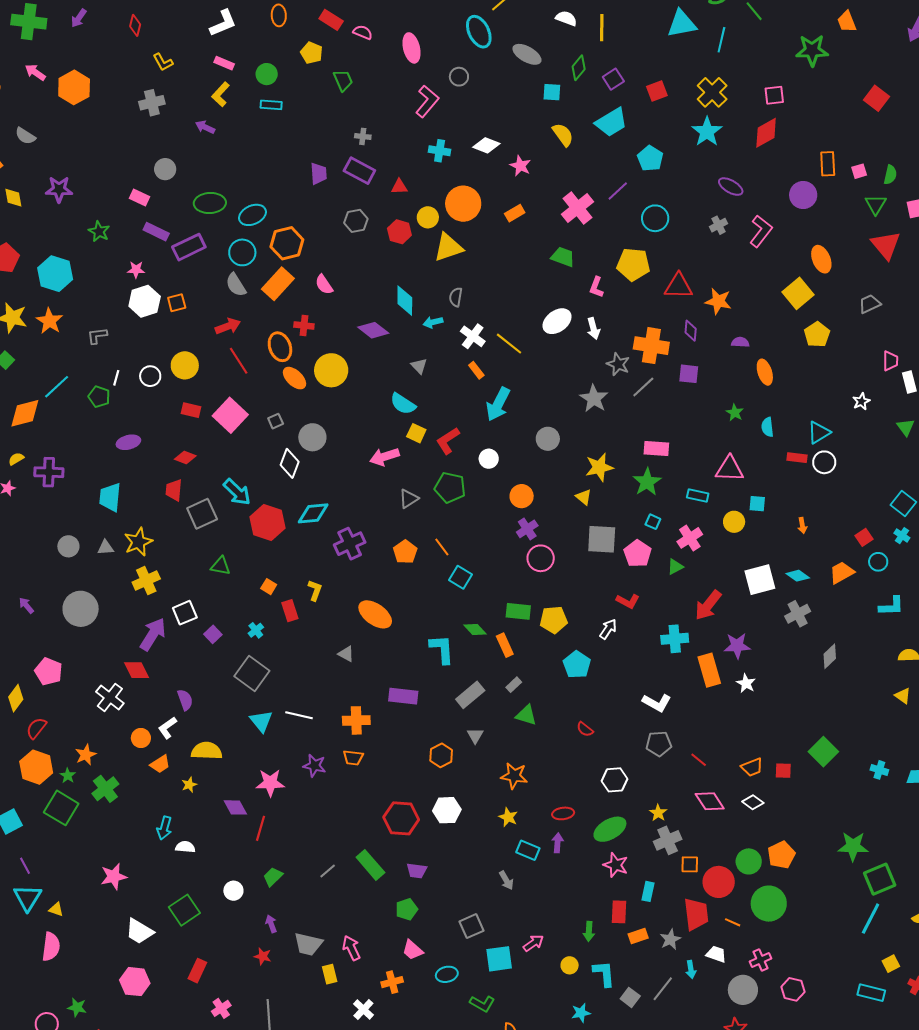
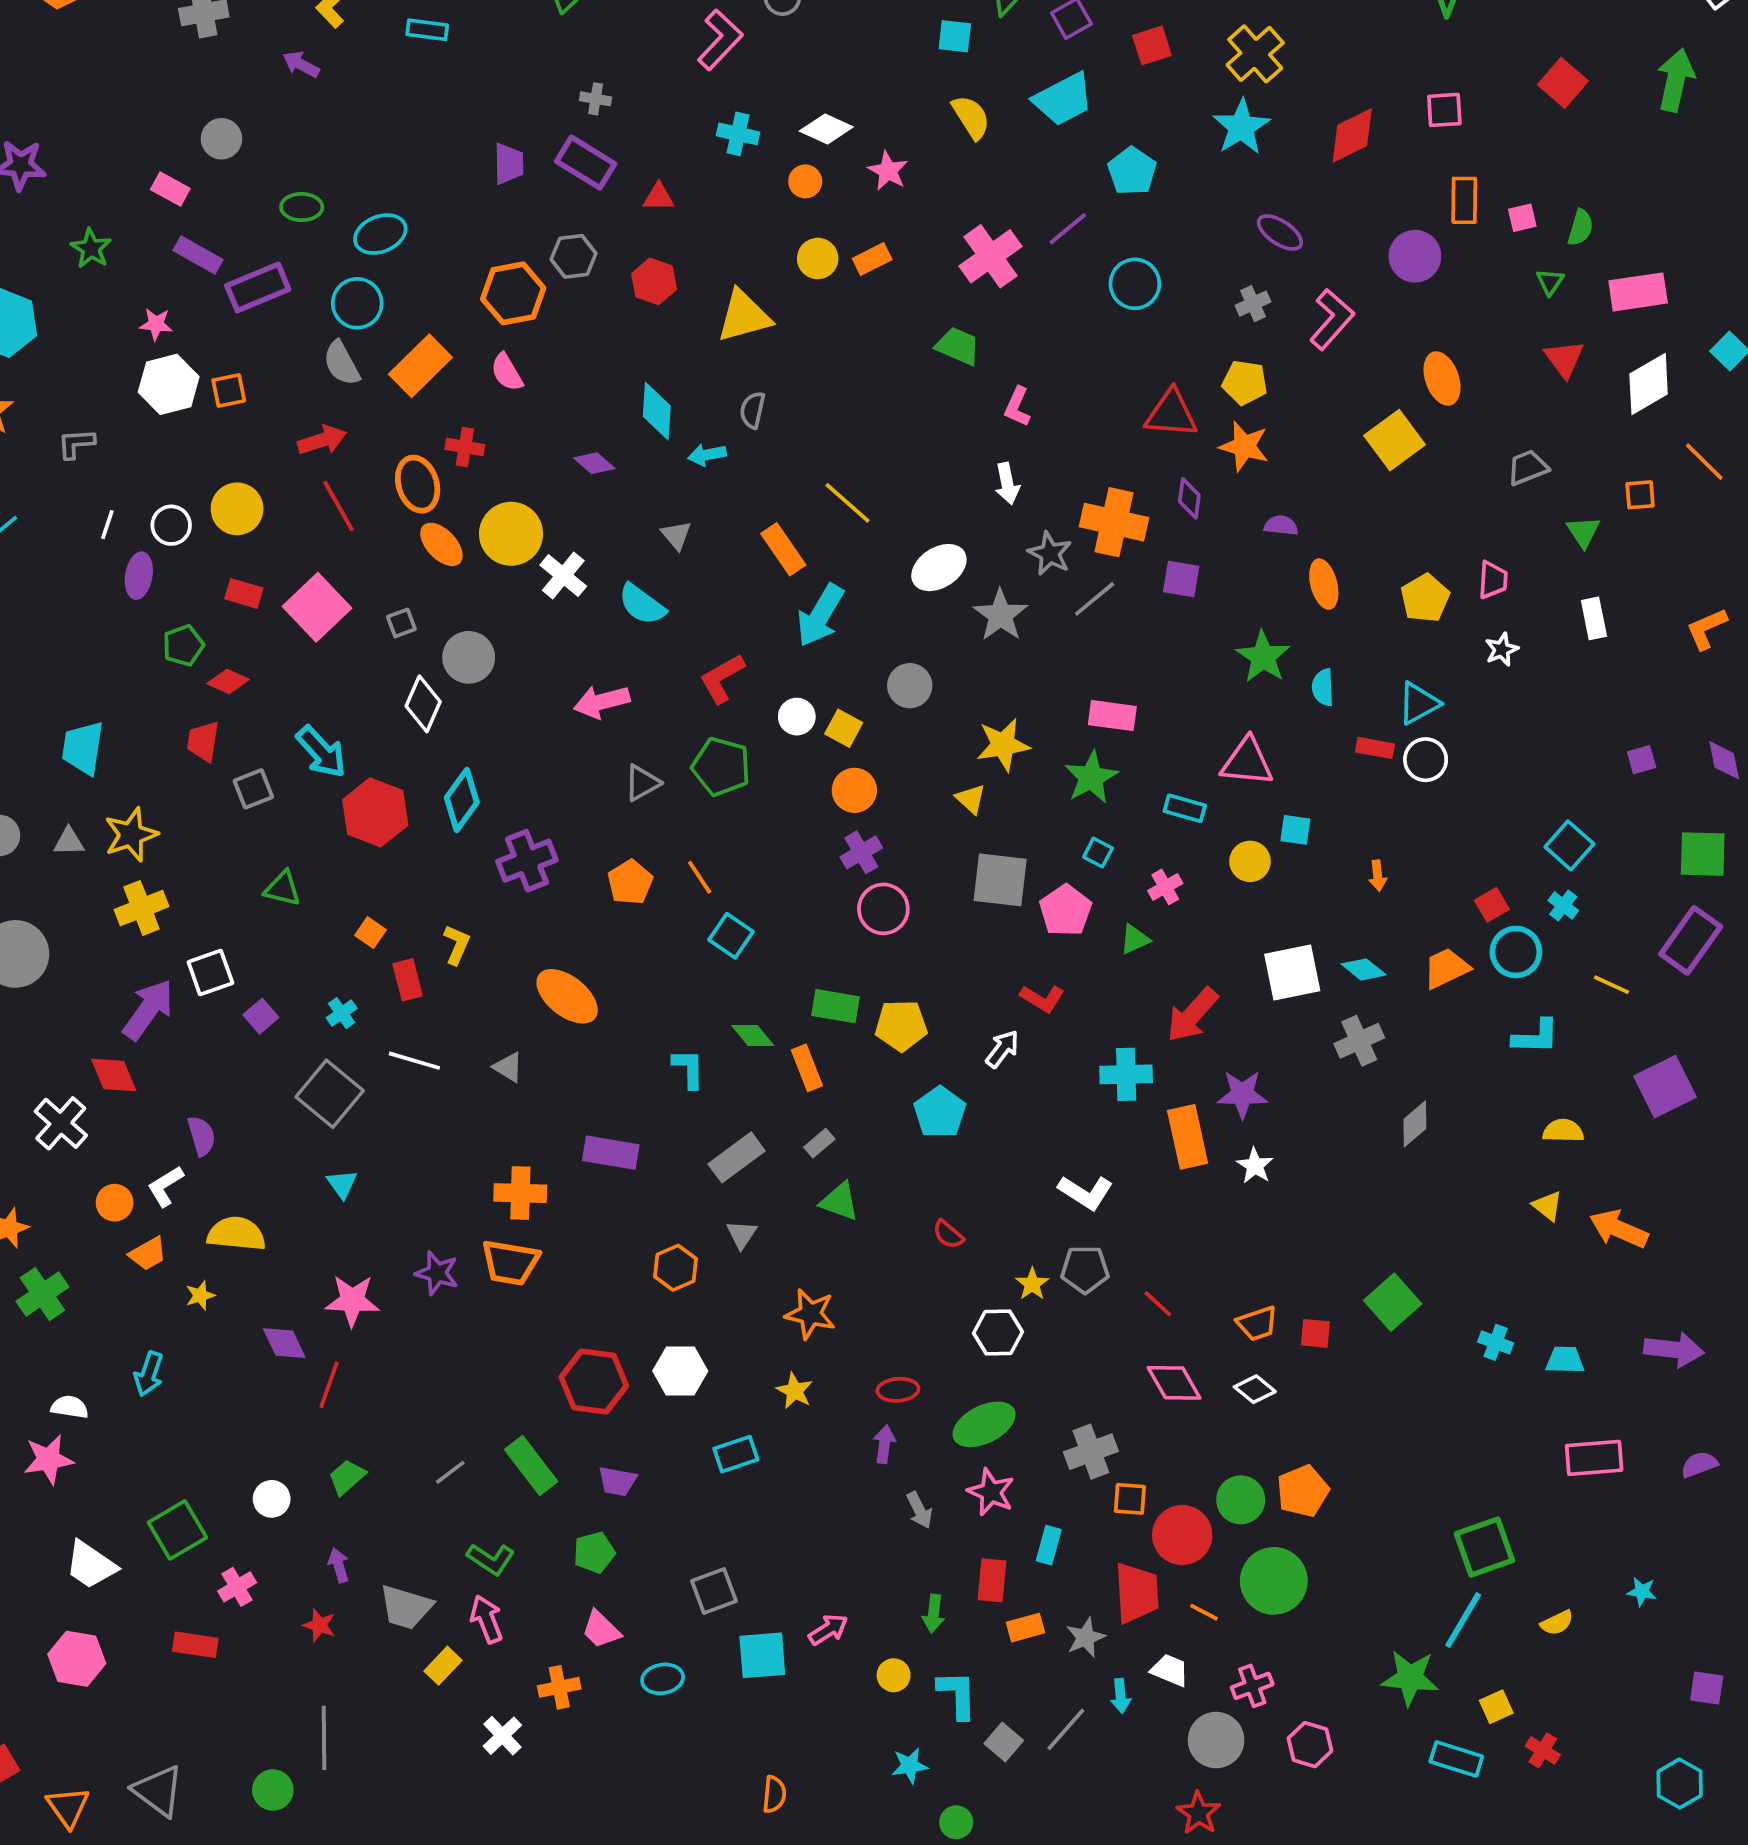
pink square: (774, 95) -> (1444, 110), moved
green ellipse: (210, 203) -> (302, 207), size x0.7
orange circle: (463, 204) -> (805, 181), moved, size x0.5
green triangle: (876, 204) -> (1550, 282), size x0.7
yellow circle: (428, 217) -> (818, 259), moved
orange hexagon: (287, 243) -> (513, 293), moved
red triangle: (886, 245) -> (1564, 359), size x0.7
yellow pentagon: (633, 264) -> (1245, 382), moved, size x0.7
white ellipse: (557, 321) -> (939, 568), moved
purple diamond: (373, 330) -> (594, 463), size x0.7
yellow pentagon: (817, 334) -> (1425, 598), moved
white cross: (473, 336) -> (563, 576), moved
pink trapezoid: (890, 361) -> (1493, 580), moved
orange rectangle: (476, 370) -> (783, 549), size x1.5
green pentagon: (99, 397) -> (183, 645), moved, turned 30
green star: (735, 413) -> (1263, 657), size x1.6
green triangle: (906, 427) -> (1583, 532), moved
yellow square: (416, 433) -> (844, 728), moved
purple ellipse: (128, 442) -> (139, 576), moved, turned -70
cyan diamond: (313, 513) -> (462, 800), turned -52
gray square: (202, 514) -> (253, 789), size x0.7
pink cross: (690, 538) -> (1165, 887), size x0.7
cyan circle: (878, 562) -> (1516, 952), size x1.4
cyan L-shape: (442, 649) -> (689, 1069), size x0.7
white line: (299, 715) -> (414, 1061), moved
cyan triangle: (261, 721) -> (342, 1184), size x0.7
orange trapezoid: (353, 758) -> (510, 1262), size x1.5
yellow star: (658, 813) -> (1032, 1284), moved
green star: (853, 846) -> (1410, 1678), moved
white semicircle: (185, 847) -> (70, 1407), moved
cyan rectangle: (528, 850) -> (736, 1454), moved, turned -45
gray arrow: (506, 880) -> (919, 1510), moved
red rectangle: (197, 971) -> (195, 1645), turned 70
yellow rectangle: (330, 974) -> (443, 1666), turned 54
green L-shape: (482, 1004) -> (491, 1559), moved
pink cross: (221, 1008) -> (237, 1587), moved

